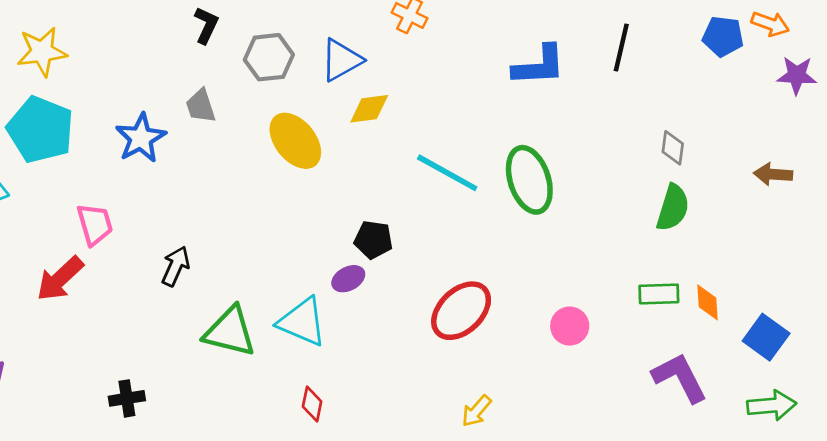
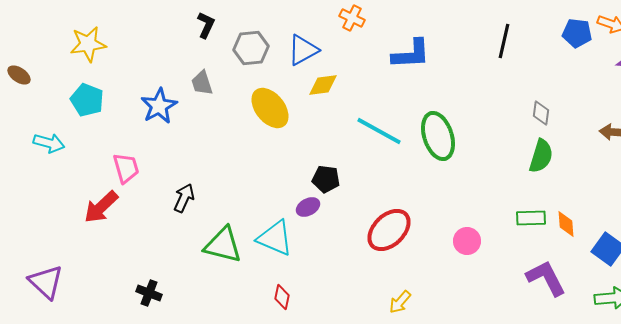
blue L-shape: (539, 66) -> (411, 54), moved
cyan pentagon: (40, 130) -> (87, 100), size x0.7
black cross: (127, 398) -> (149, 293), turned 30

